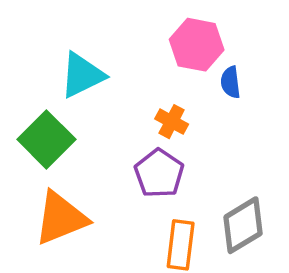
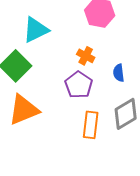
blue semicircle: (231, 82) -> (119, 73), moved

